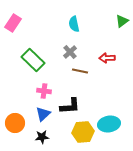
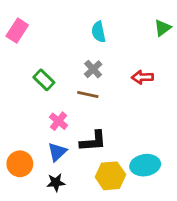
green rectangle: (33, 60) -> (44, 80), size x0.7
brown line: (80, 71) -> (88, 95), moved
pink cross: (44, 91) -> (59, 121), turned 32

